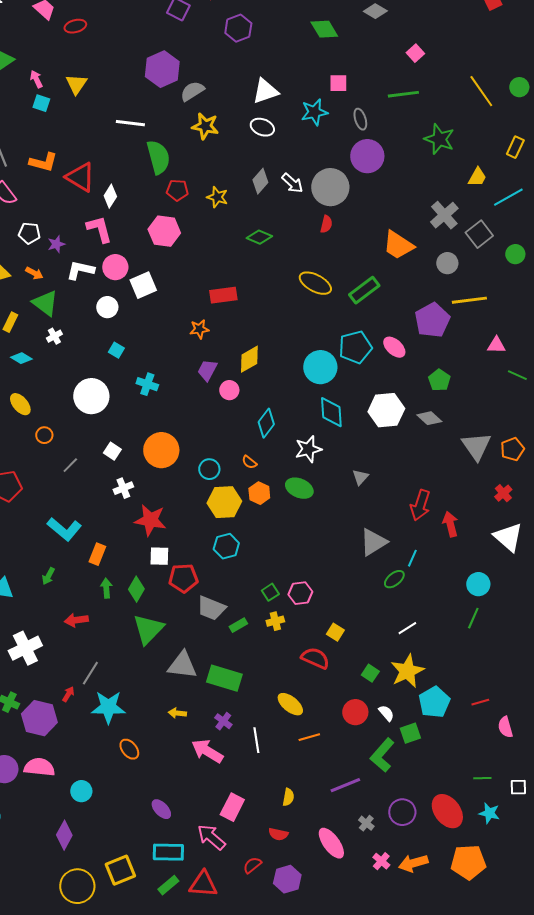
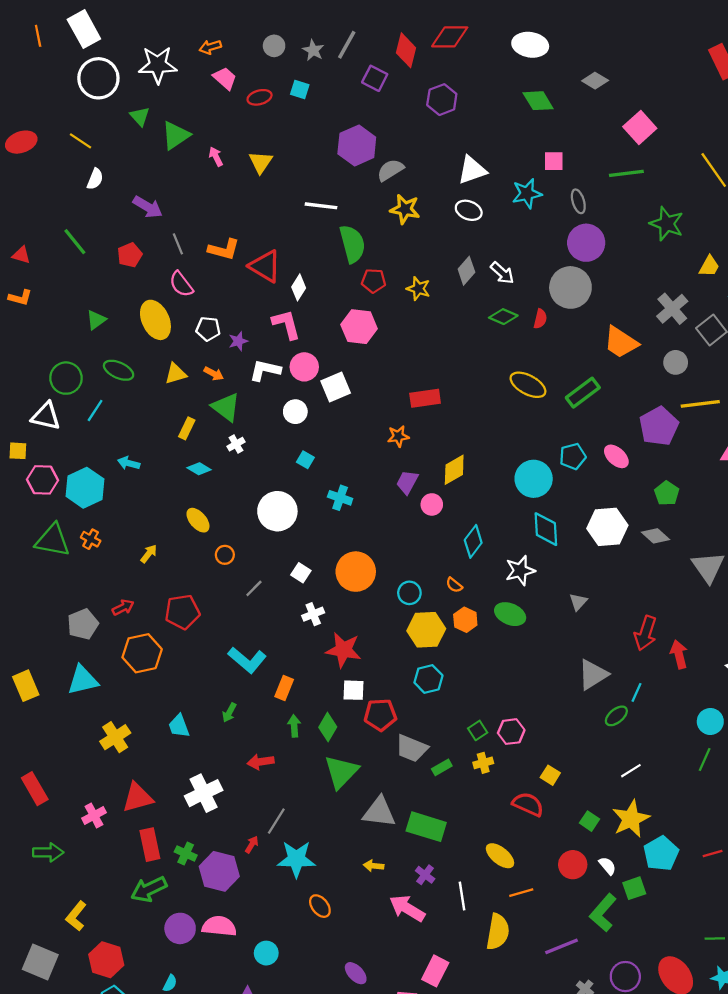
pink square: (415, 53) -> (640, 128), size x1.6
cyan square: (41, 103) -> (300, 89), moved
gray circle: (330, 187) -> (570, 287), moved
green diamond: (259, 237) -> (503, 317), moved
cyan pentagon: (355, 347) -> (573, 456), size x0.7
yellow semicircle: (288, 797) -> (498, 932), moved, size x1.8

